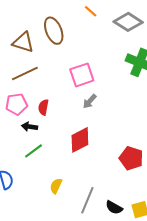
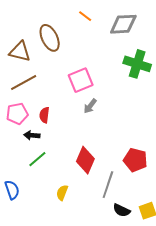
gray diamond: (128, 22) -> (123, 24), turned -32
red diamond: (80, 140) -> (85, 160), moved, turned -36
gray line: (87, 200) -> (108, 185), moved

